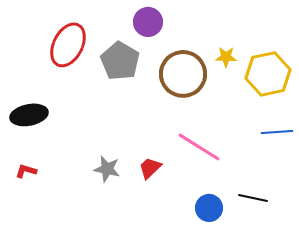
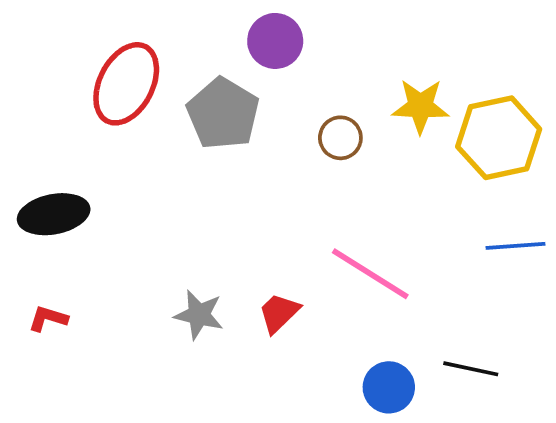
yellow star: (226, 57) -> (420, 106), size x1.4
brown circle: (183, 74) -> (340, 138), size x0.5

